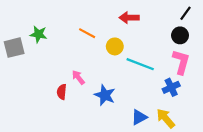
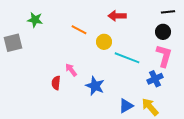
black line: (186, 13) -> (168, 12), turned 48
green star: (38, 34) -> (35, 20), moved

